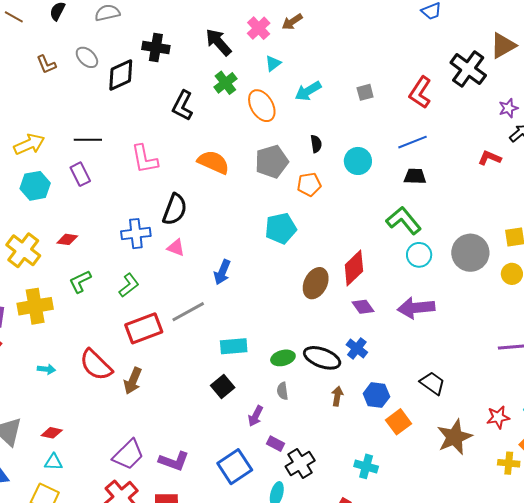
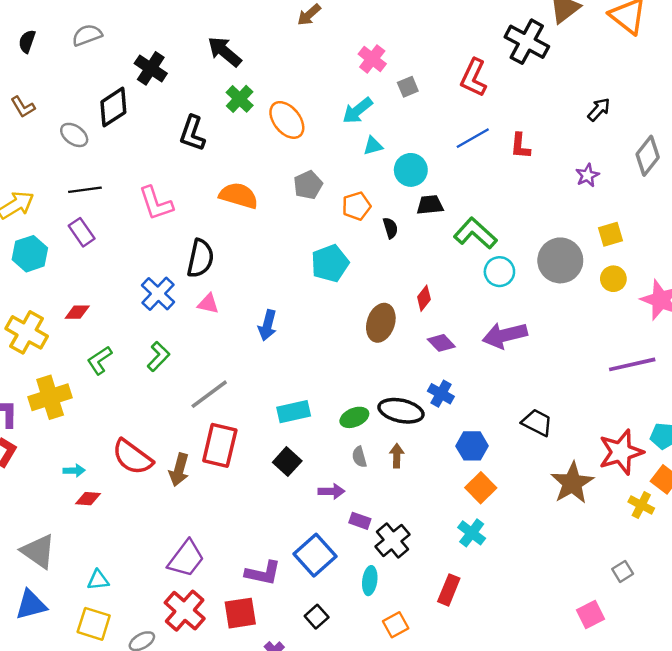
pink cross: (259, 28) -> (372, 59), moved
black cross: (156, 48) -> (151, 68), turned 32
gray ellipse: (87, 57) -> (74, 135), moved
cyan triangle: (273, 63) -> (373, 146), moved, turned 30
cyan arrow: (308, 91) -> (357, 111), moved
purple star: (508, 108) -> (587, 175), moved
black semicircle: (316, 144) -> (390, 228), moved
red L-shape: (490, 158) -> (520, 146), moved, turned -100
gray pentagon: (272, 162) -> (308, 185), size x0.7
black trapezoid: (415, 176) -> (430, 205), moved
blue cross: (136, 234) -> (158, 294), turned -32
red diamond: (354, 268) -> (424, 298), size x0.6
gray line: (188, 312) -> (209, 394), moved
red rectangle: (144, 328) -> (220, 445), moved, turned -48
brown arrow: (337, 396) -> (397, 456), moved
purple arrow: (256, 416) -> (331, 491), turned -110
red star: (498, 417) -> (621, 452), size x1.6
orange square: (398, 422) -> (481, 488), moved
red diamond: (52, 433) -> (88, 499), moved
purple L-shape: (174, 461) -> (263, 573), moved
yellow cross: (509, 463) -> (641, 505), turned 30
cyan cross: (366, 466) -> (472, 533), turned 30

